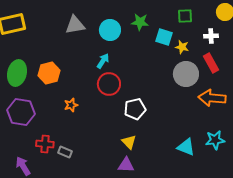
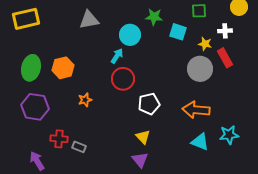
cyan circle: (110, 30) -> (130, 35), moved
yellow star: (182, 47) -> (205, 44), moved
orange arrow: (212, 98) -> (196, 110), moved
purple triangle: (126, 165) -> (140, 160), turned 48

